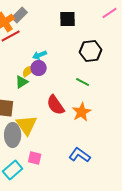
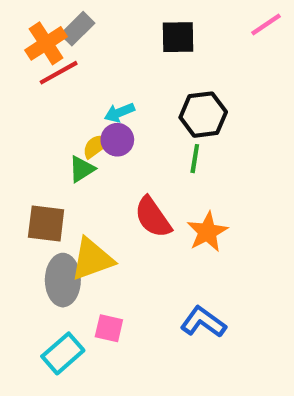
black hexagon: (91, 51) -> (203, 115), moved
green line: (83, 82) -> (195, 159), moved, turned 72
yellow triangle: (27, 125) -> (92, 259), turned 45

